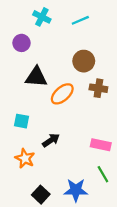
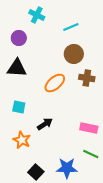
cyan line: (80, 20) -> (71, 27), moved
black triangle: (36, 77) -> (17, 68), moved
green line: (103, 174) -> (91, 154), turned -35

